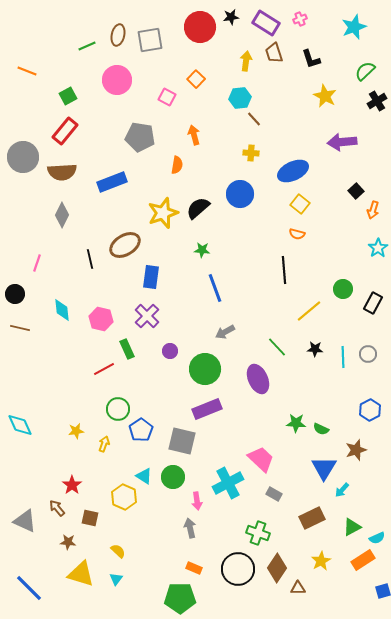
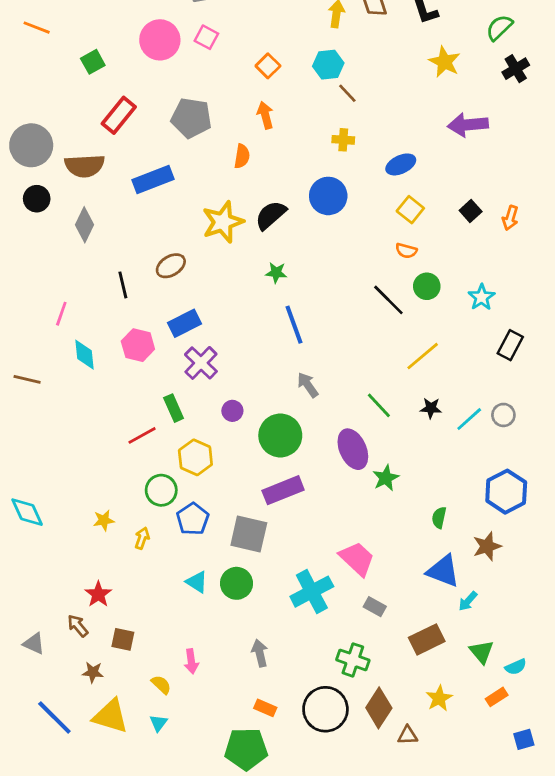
orange square: (196, 79) -> (268, 66), moved
pink square: (167, 97) -> (206, 37), moved
red rectangle: (65, 131) -> (119, 115), moved
blue ellipse: (293, 171) -> (401, 164), size x0.7
black square: (356, 191) -> (471, 211), moved
brown ellipse: (125, 245) -> (171, 266), size x0.7
cyan star: (378, 248) -> (482, 297), moved
pink line: (37, 263) -> (61, 314), moved
black line: (284, 270) -> (388, 300), turned -40
blue rectangle: (151, 277) -> (184, 323), moved, turned 55
green circle: (343, 289) -> (427, 286), moved
black circle: (15, 294) -> (37, 199), moved
pink hexagon: (101, 319) -> (138, 345), moved
gray arrow: (225, 332) -> (308, 385), turned 84
cyan line: (343, 357) -> (469, 419), turned 50
blue hexagon: (370, 410) -> (506, 492), size x1.4
green star: (296, 423) -> (386, 478), moved, turned -30
green semicircle: (321, 429) -> (439, 518), turned 77
blue triangle: (324, 468) -> (443, 571), turned -40
yellow hexagon: (124, 497) -> (195, 457), moved
pink arrow: (197, 501) -> (191, 661), moved
gray triangle: (25, 521) -> (34, 644), size x0.7
green triangle: (352, 527) -> (482, 652), turned -42
orange rectangle: (363, 560) -> (497, 697), size x0.7
blue line: (29, 588) -> (54, 717), moved

